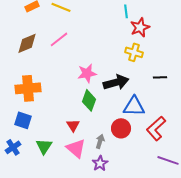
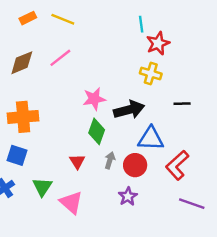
gray arrow: (100, 141) -> (110, 160), moved
pink triangle: (76, 148) -> (71, 202), moved
purple star: (100, 163) -> (128, 196), moved

